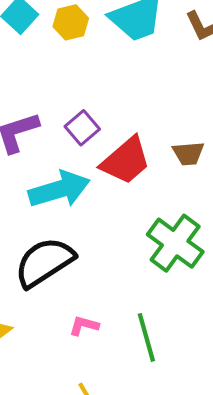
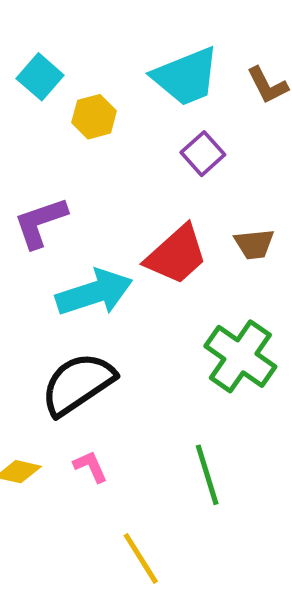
yellow hexagon: (71, 22) -> (94, 117), moved
purple square: (82, 128) -> (203, 154), moved
pink L-shape: (84, 326) -> (90, 467), moved, turned 52

